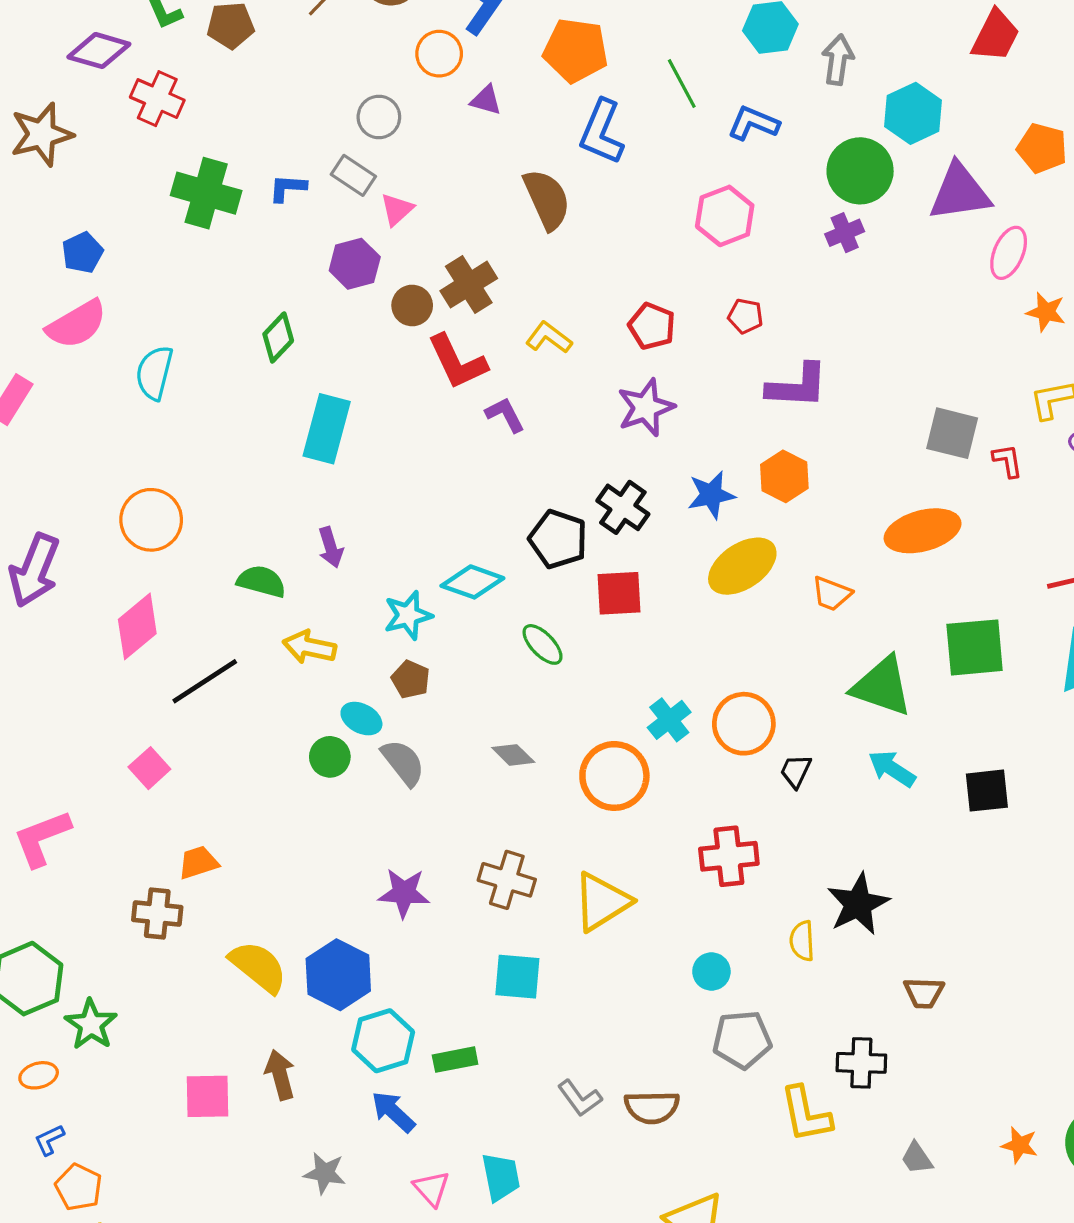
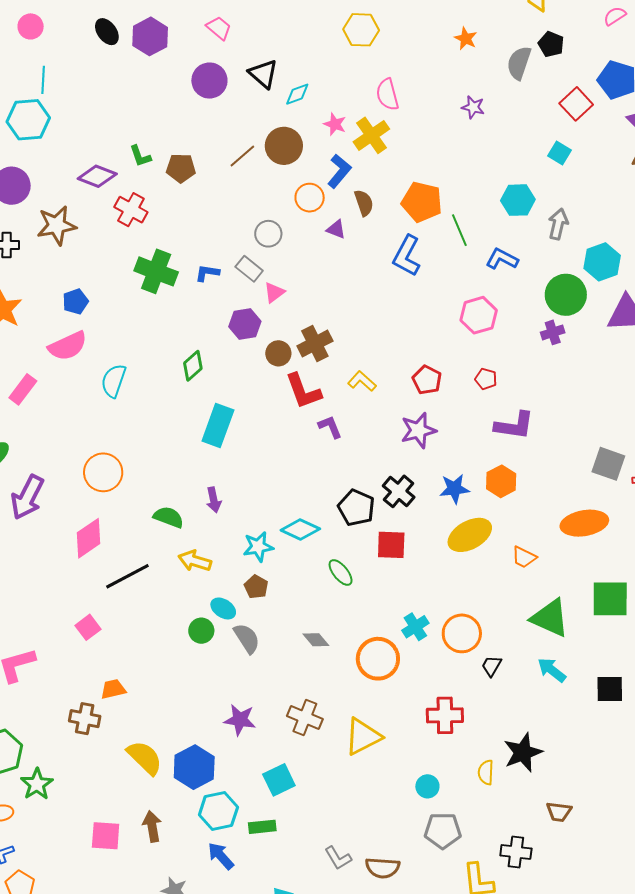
orange pentagon: (576, 50) -> (422, 202), moved
brown semicircle: (547, 199) -> (364, 203), moved, size x0.7
cyan square: (517, 977) -> (279, 780), moved, turned -36

